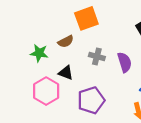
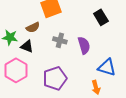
black triangle: (66, 73) -> (27, 46), moved

